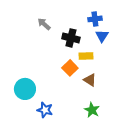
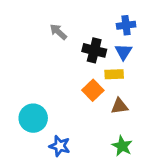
blue triangle: (102, 36) -> (123, 52), moved
brown triangle: (90, 80) -> (119, 106), turned -40

